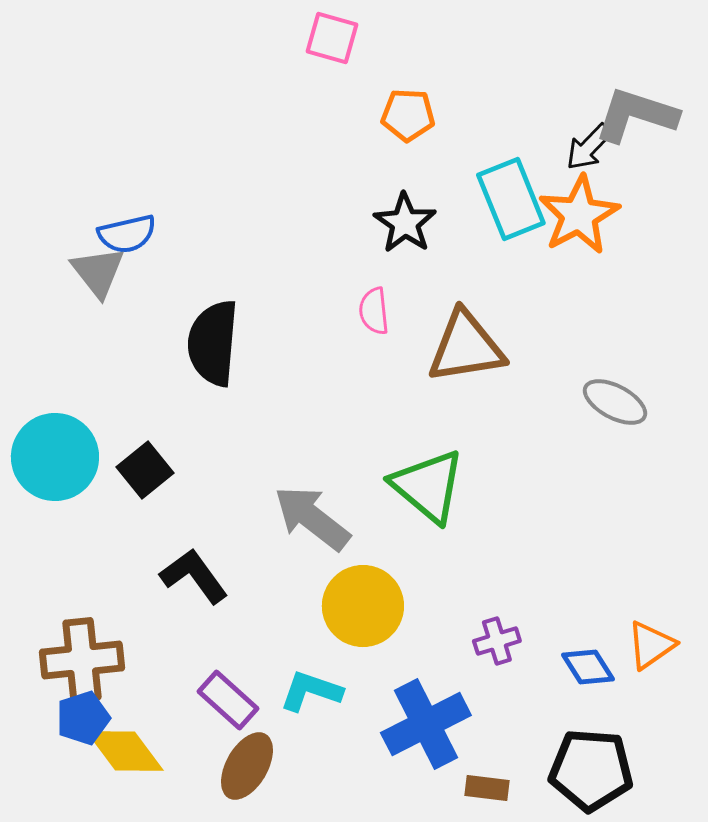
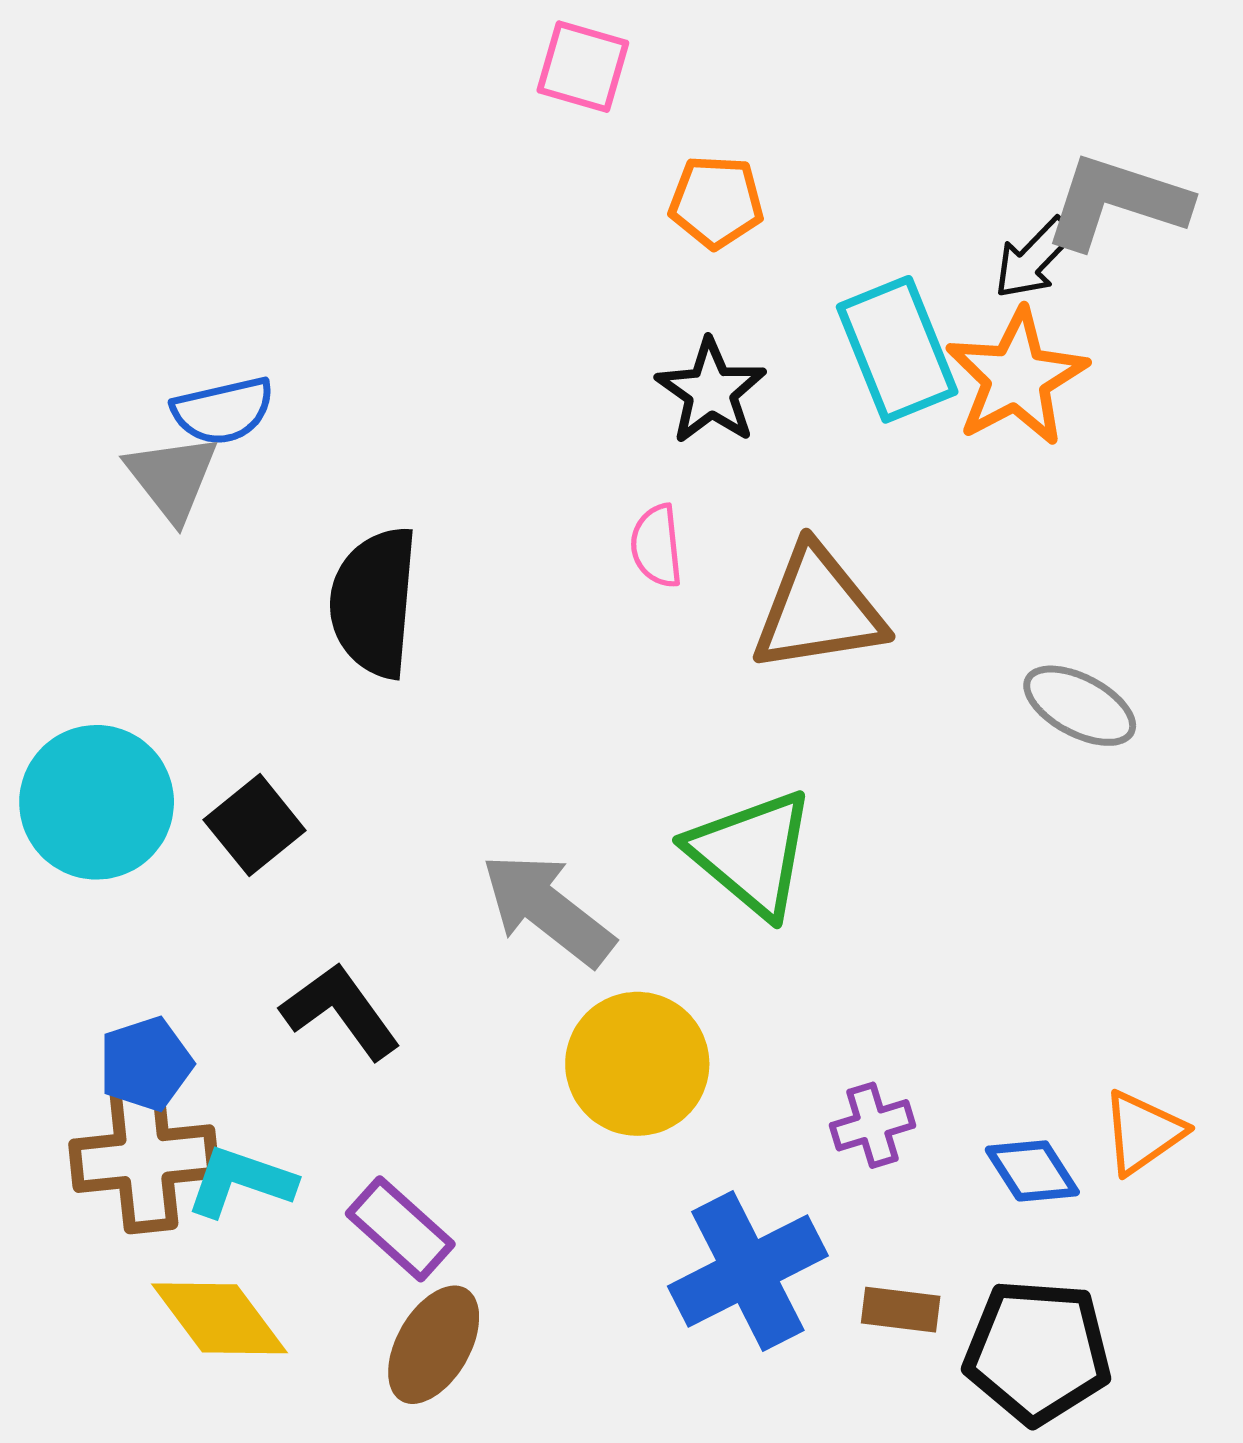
cyan L-shape: (311, 691) -> (241, 1181), moved
blue pentagon: (83, 718) -> (146, 1064), moved
brown rectangle: (487, 788) -> (901, 1310), moved

